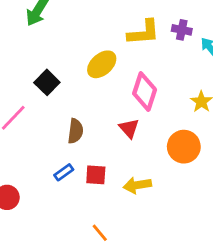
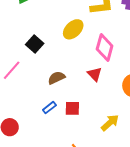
brown semicircle: (75, 131) -> (56, 78), turned -120
yellow arrow: (137, 185) -> (110, 123), moved, turned 150

